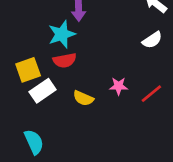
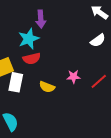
white rectangle: (43, 91) -> (16, 82), turned -42

